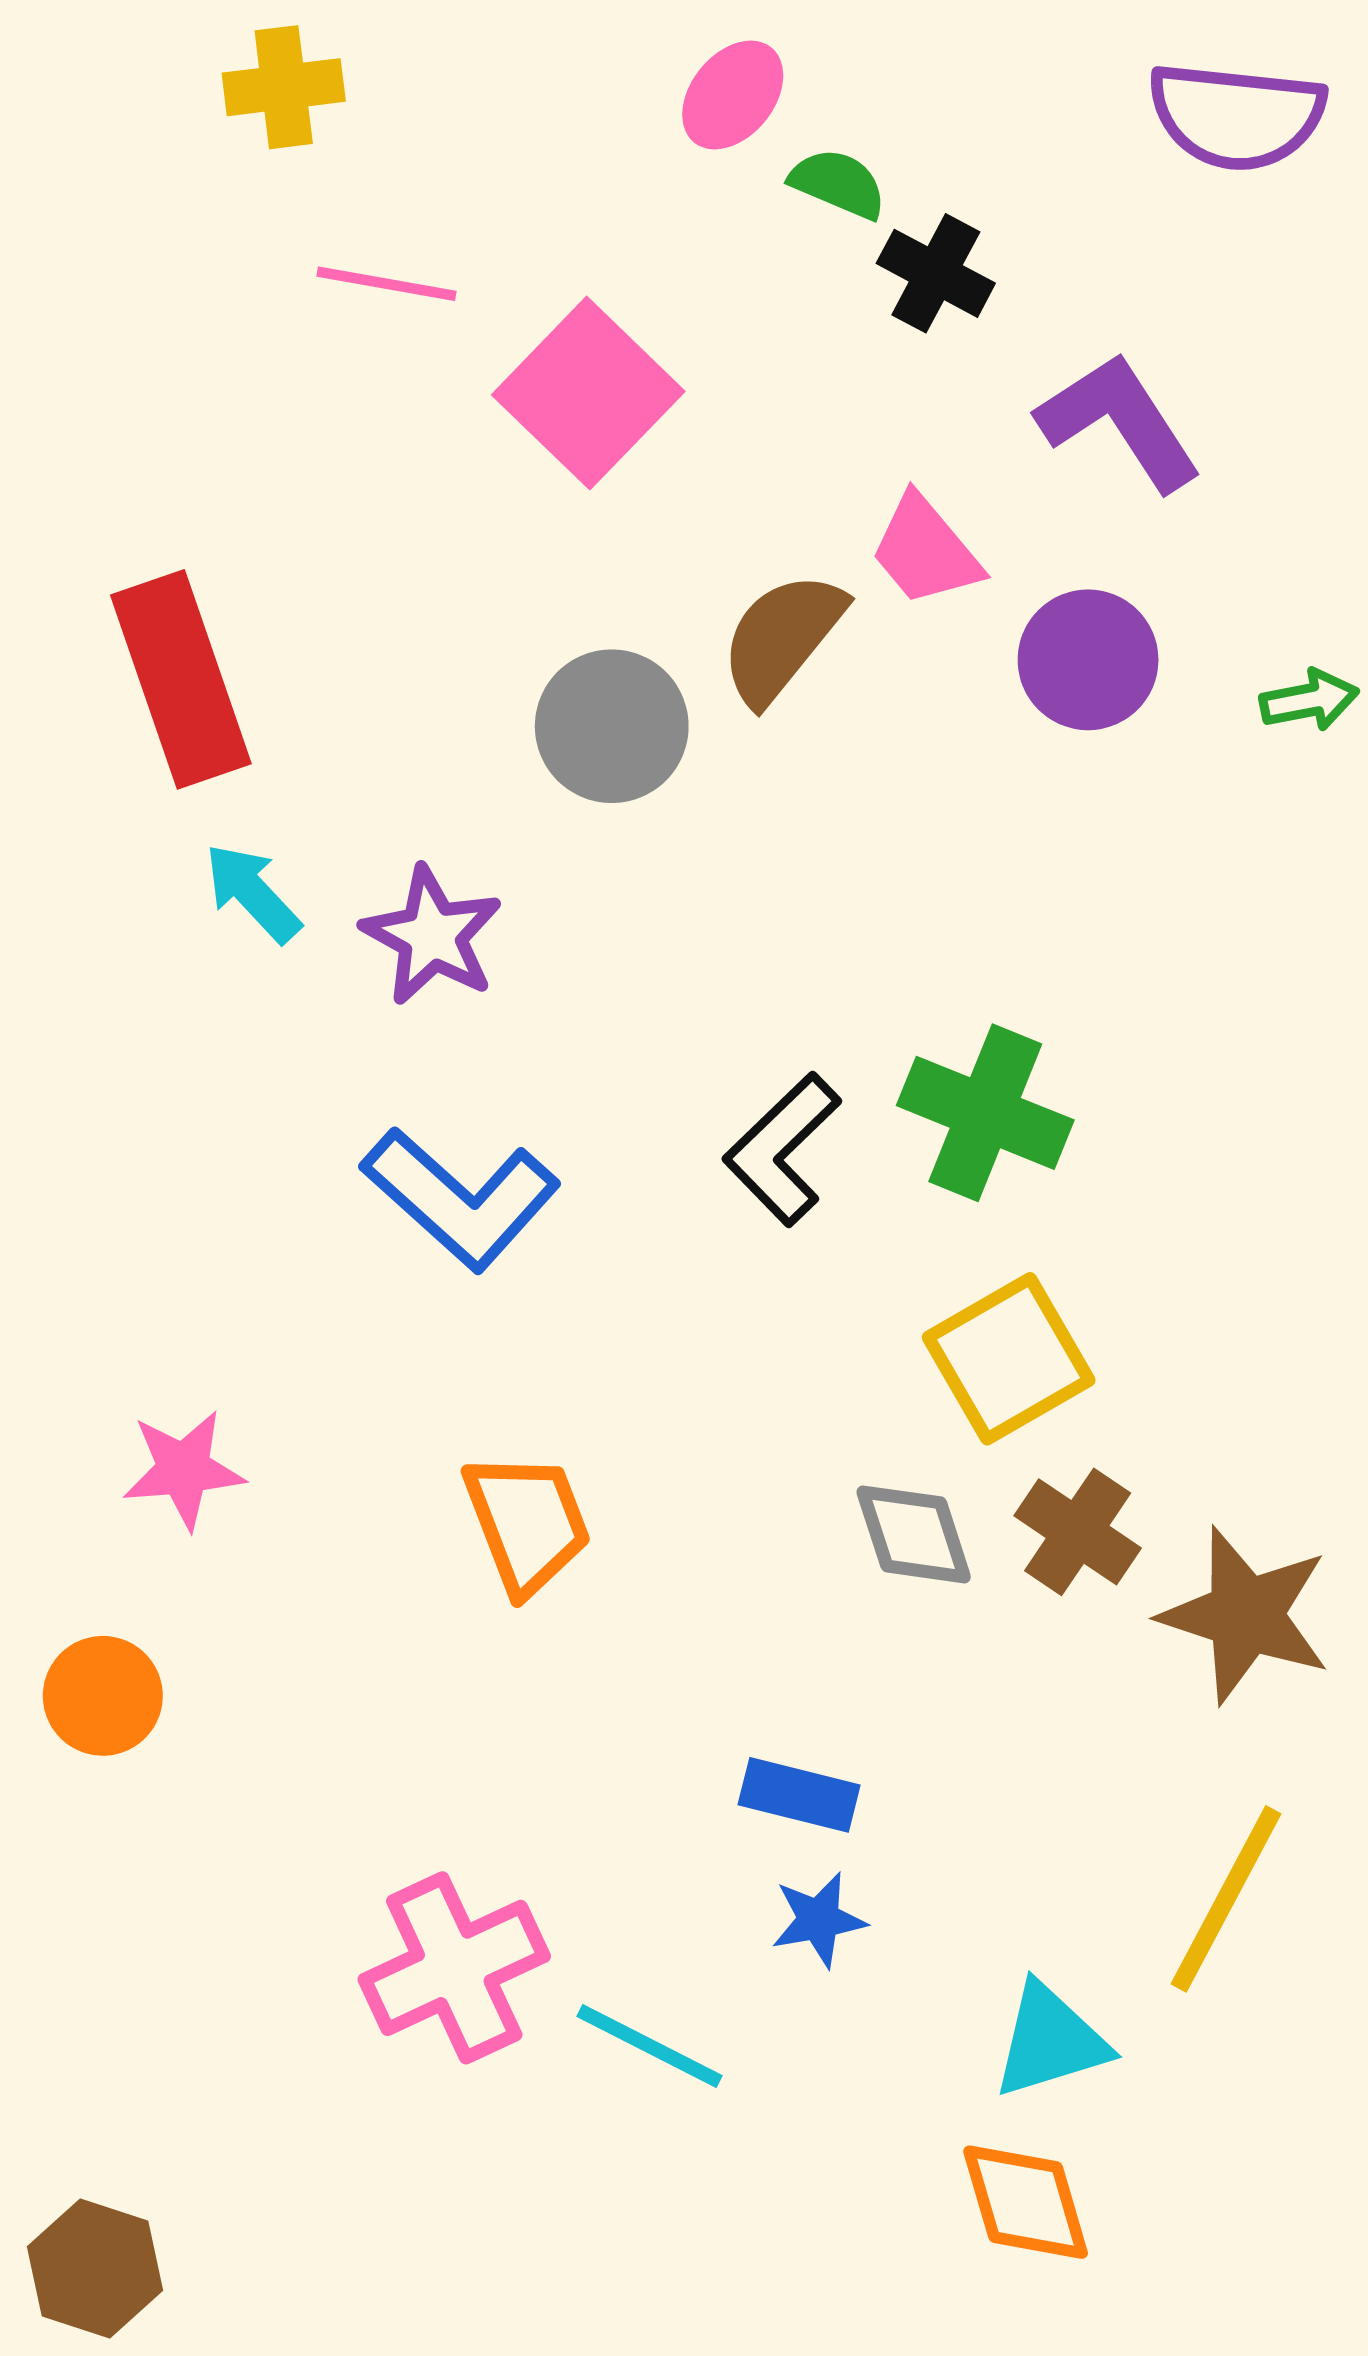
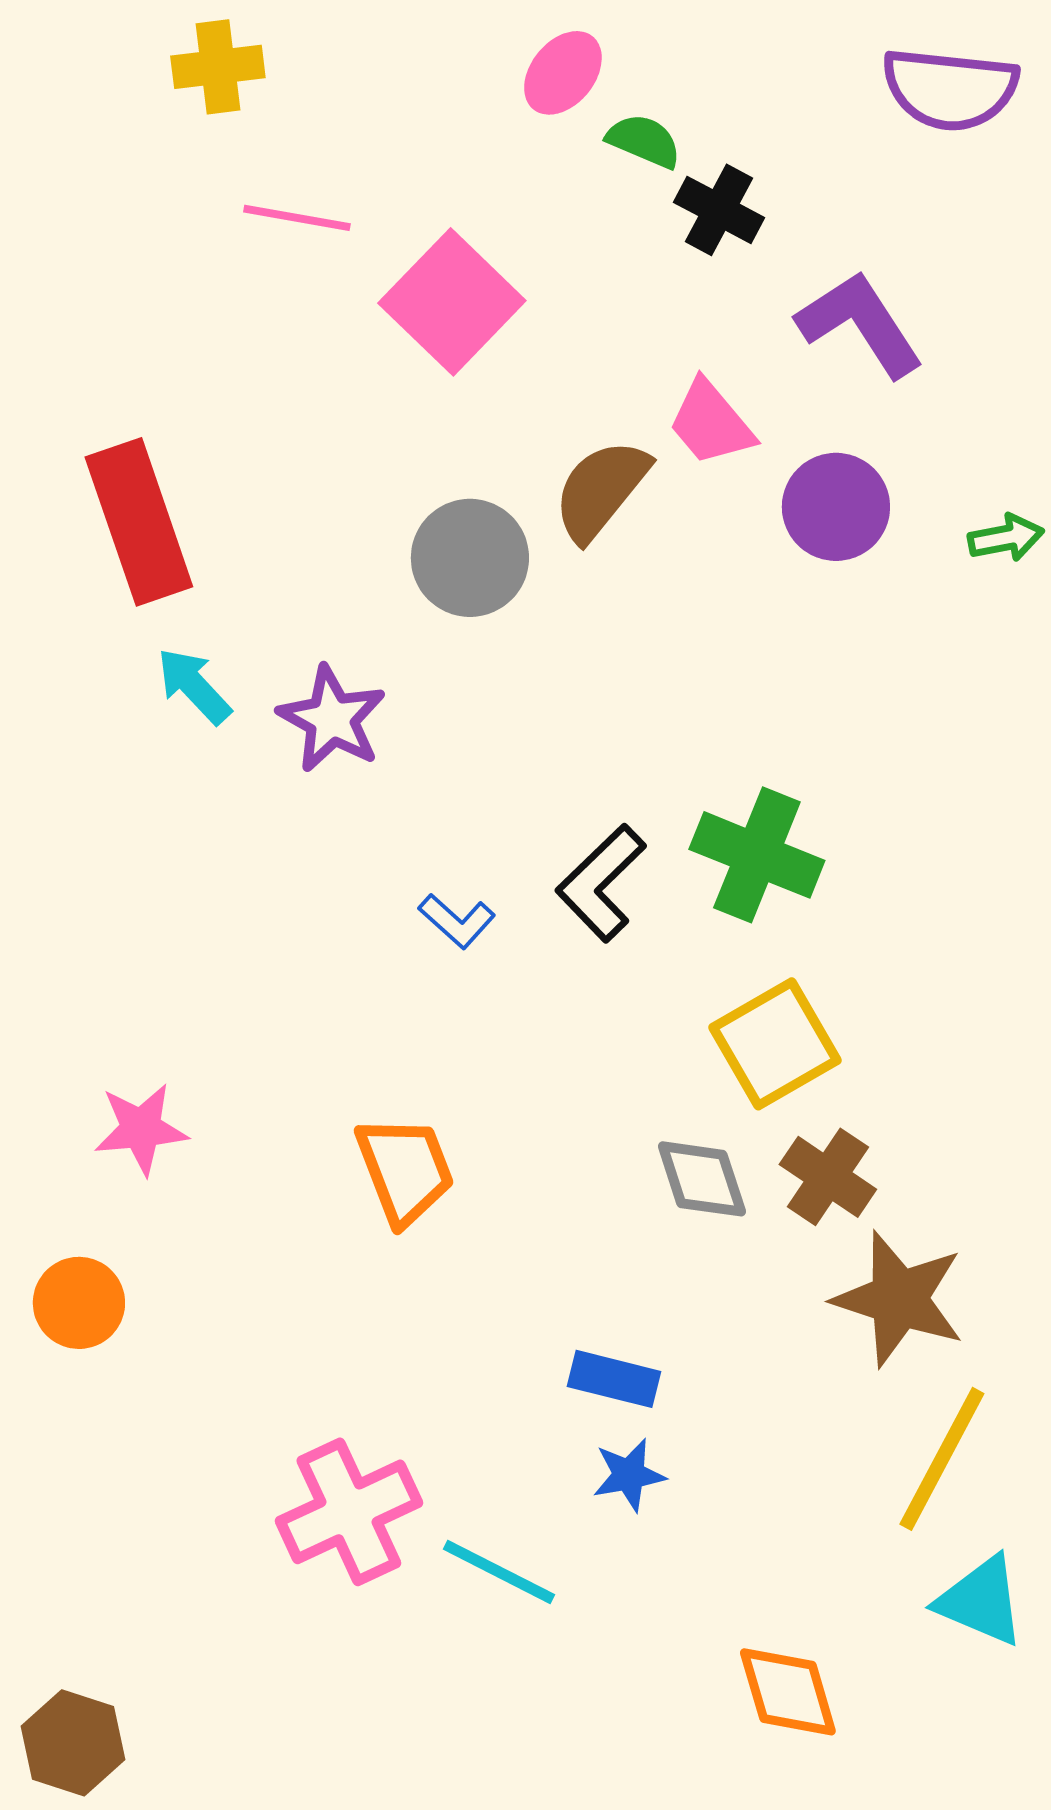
blue L-shape: (461, 1199) -> (457, 921), moved, size x0.5
brown star: (1246, 1615) -> (899, 1299), moved
cyan triangle: (1050, 2041) -> (981, 1601), moved, turned 40

